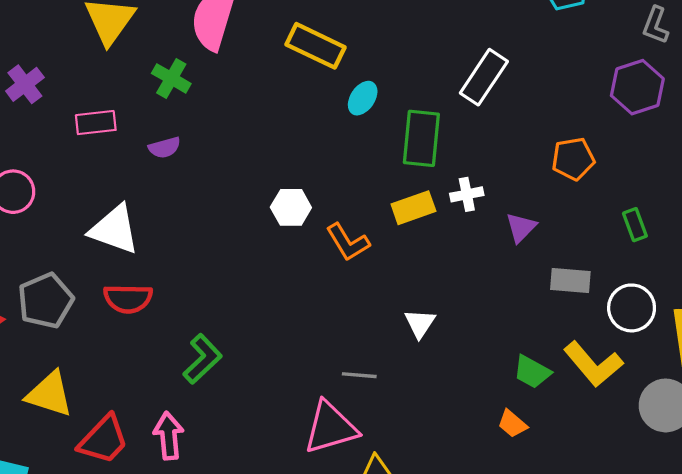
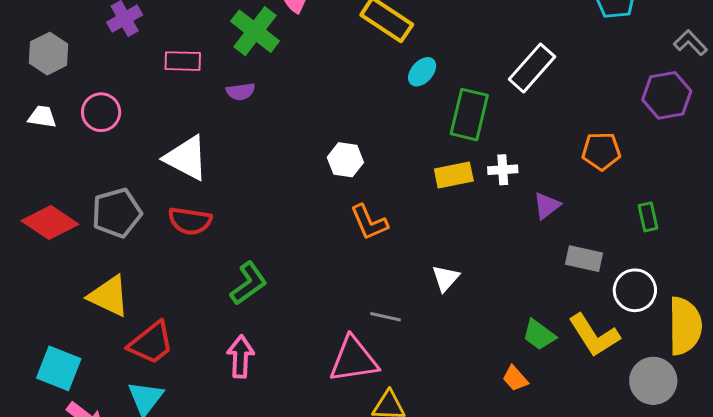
gray L-shape: (656, 25) -> (690, 43), turned 108
green cross: (171, 78) -> (255, 31), size x1.4
orange L-shape: (348, 242) -> (369, 222), moved
pink arrow: (169, 436) -> (240, 357), moved

